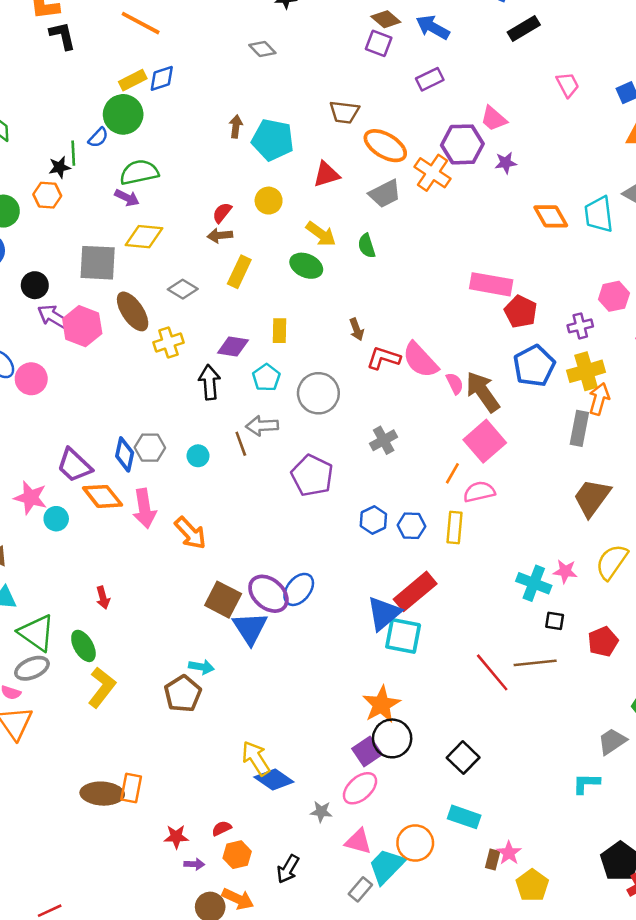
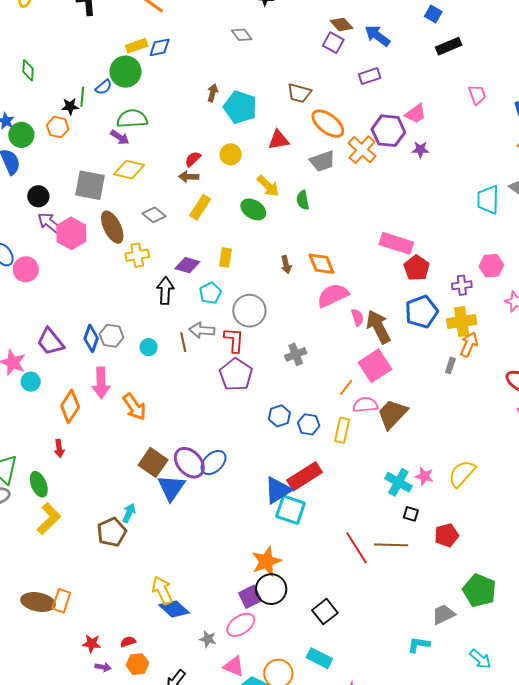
pink trapezoid: (494, 119) -> (416, 114), turned -85
orange diamond: (551, 216) -> (321, 264), moved
red L-shape: (384, 358) -> (234, 340), moved, turned 68
pink semicircle: (420, 360) -> (333, 295), turned 100
gray rectangle: (579, 428) -> (450, 365), size x0.6
orange diamond: (103, 496) -> (70, 406), moved, turned 64
brown trapezoid: (592, 498) -> (392, 414), moved
cyan arrow: (201, 667) -> (129, 513), turned -84

